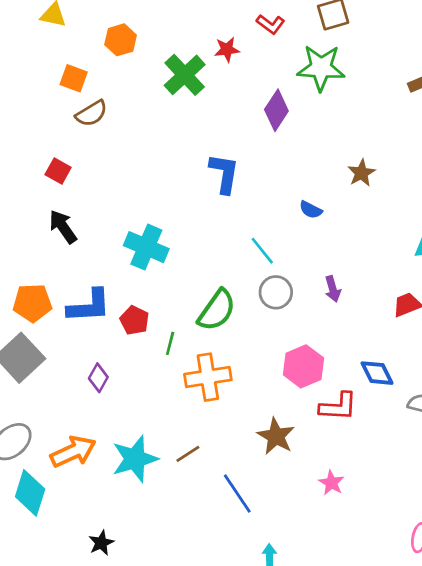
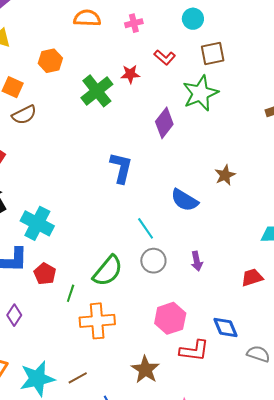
green star: (321, 68) -> (200, 93), turned -30
blue semicircle: (311, 210) -> (184, 200), size x1.6
cyan cross: (146, 247) -> (37, 223), moved

